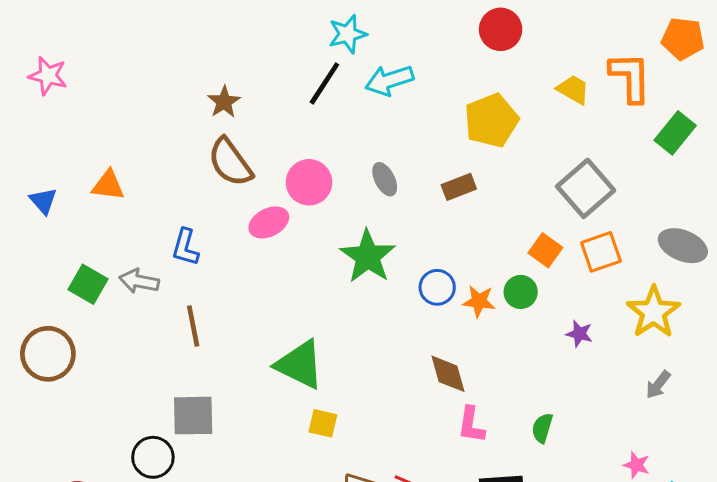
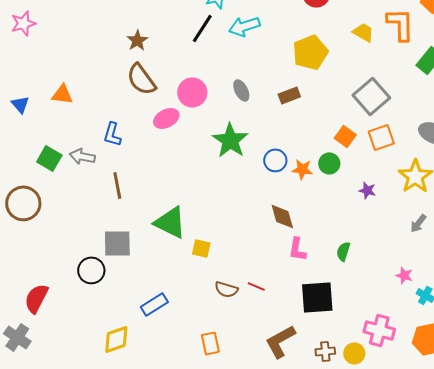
pink star: (48, 76) -> (23, 23), turned -30
green triangle: (300, 365) -> (170, 222), moved

